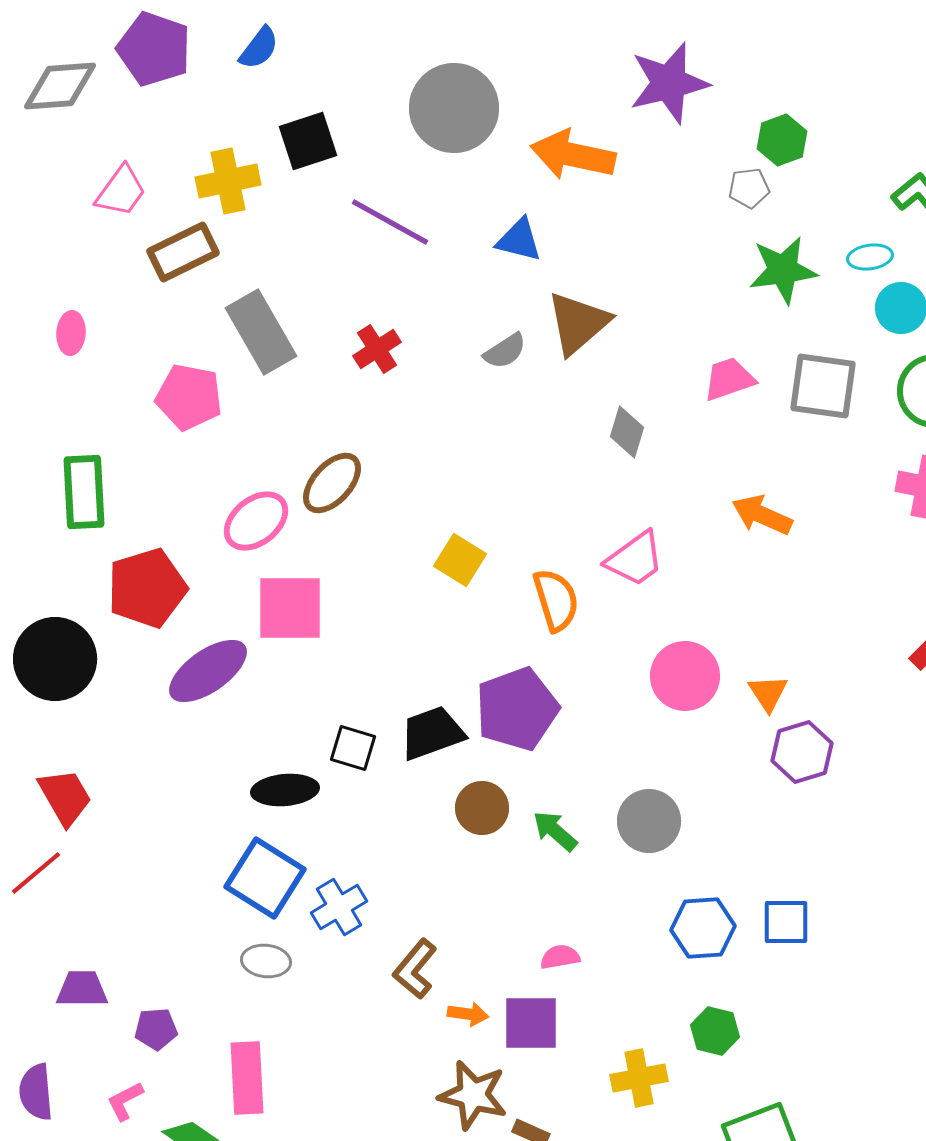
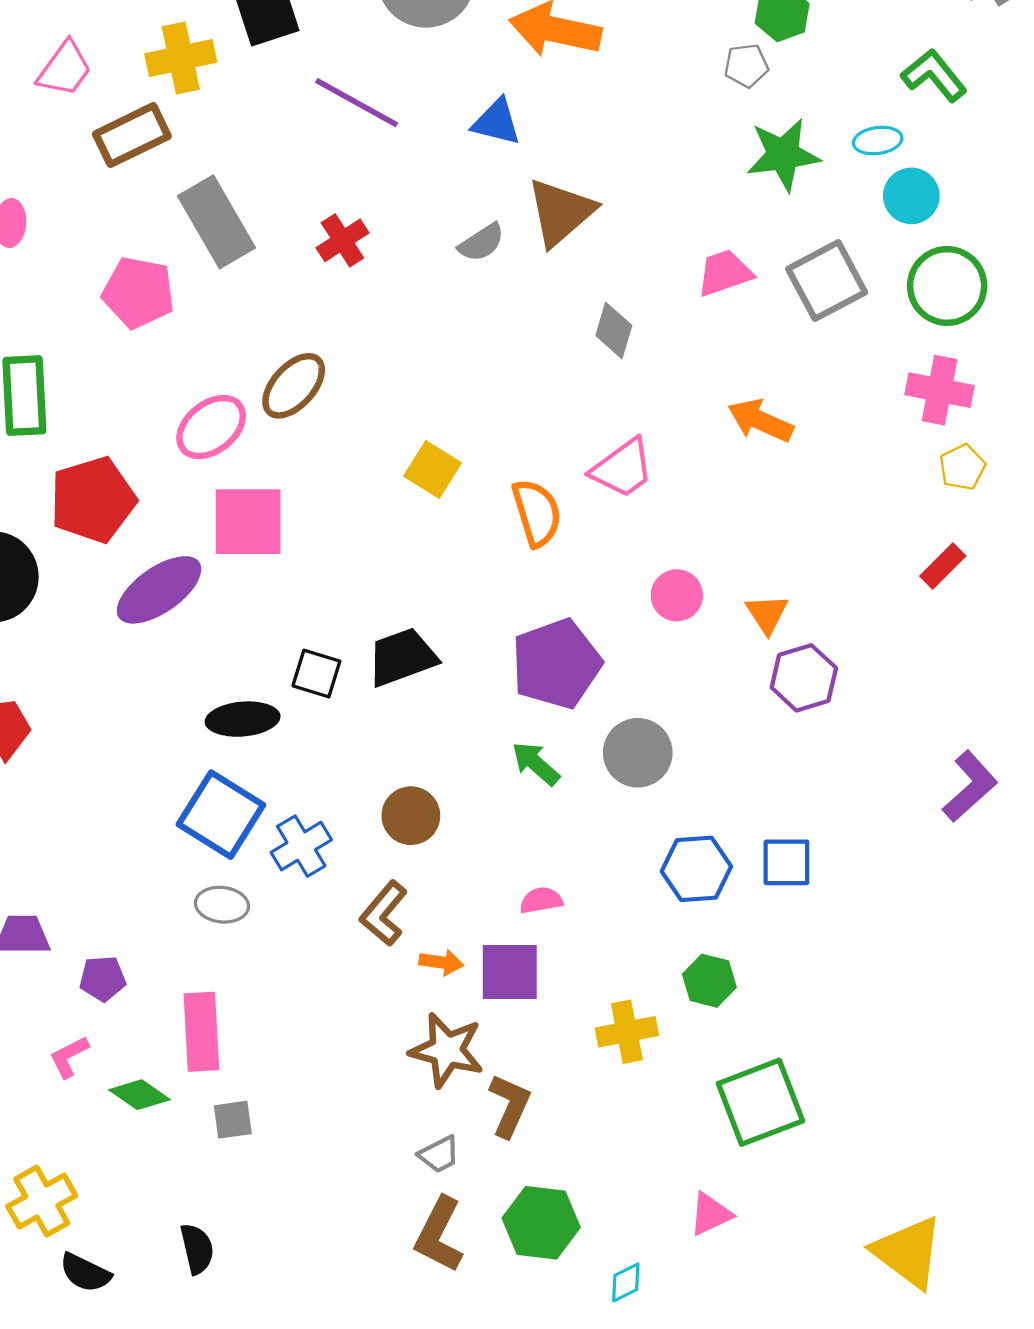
gray square: (823, 386) -> (827, 281), turned -36
pink circle: (685, 676) -> (677, 595), size x0.7
purple pentagon: (517, 709) -> (556, 664), moved
brown circle: (482, 808) -> (411, 816), moved

